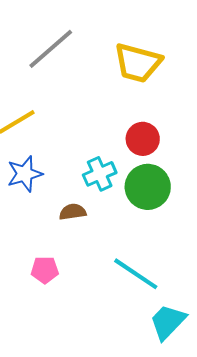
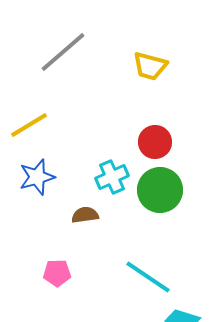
yellow trapezoid: (138, 63) -> (150, 66), size x0.7

